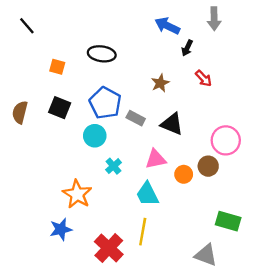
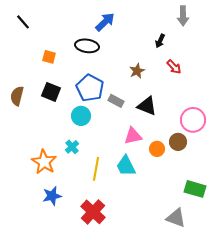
blue arrow: (167, 26) -> (105, 22), moved, turned 110
cyan cross: (113, 166) -> (72, 147), moved
orange star: (77, 194) -> (44, 162), moved
yellow line: (143, 232) -> (96, 169), moved

